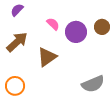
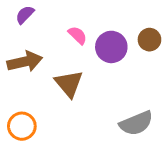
brown arrow: (17, 42) -> (25, 62), turned 30
brown triangle: (47, 57) -> (69, 84), turned -35

